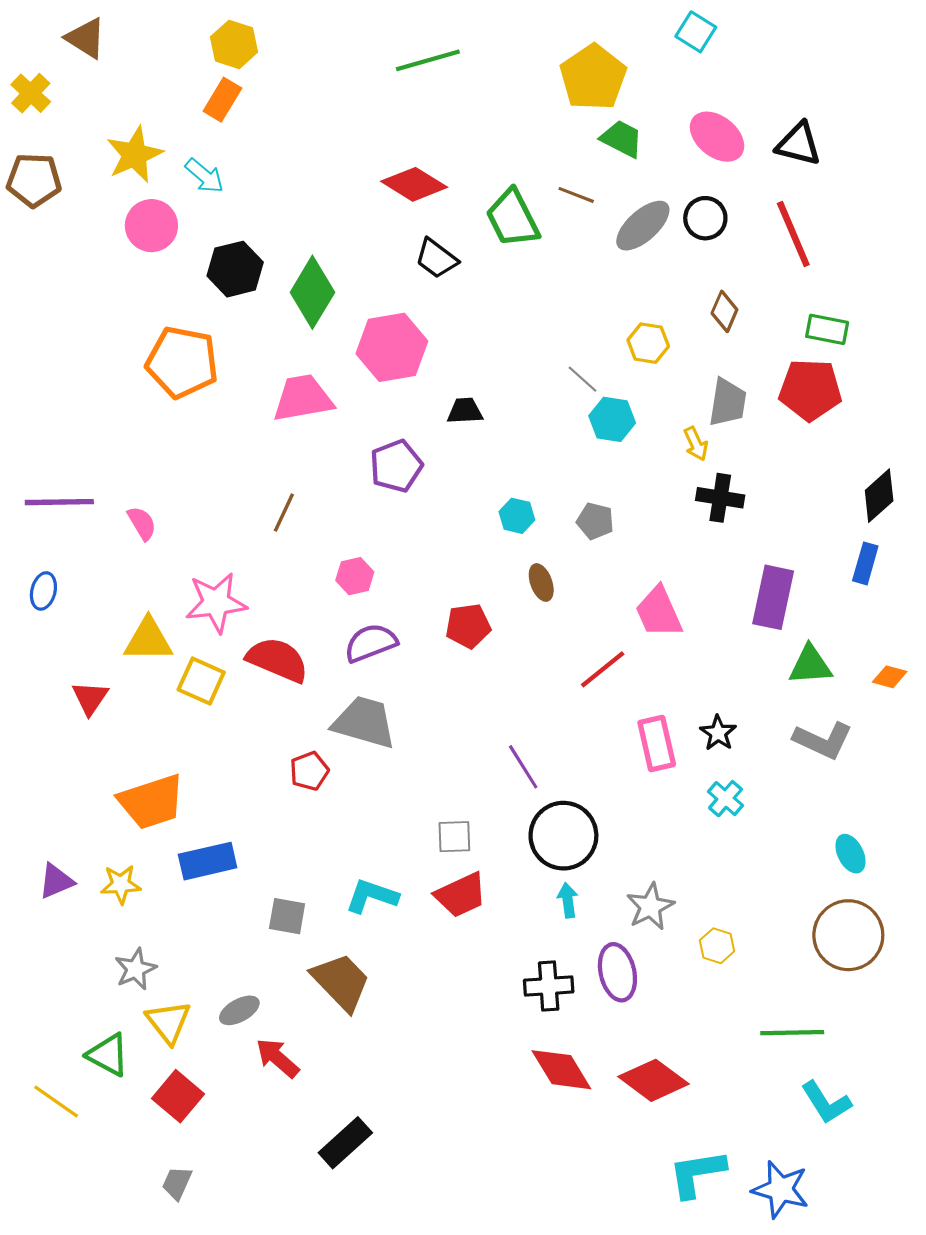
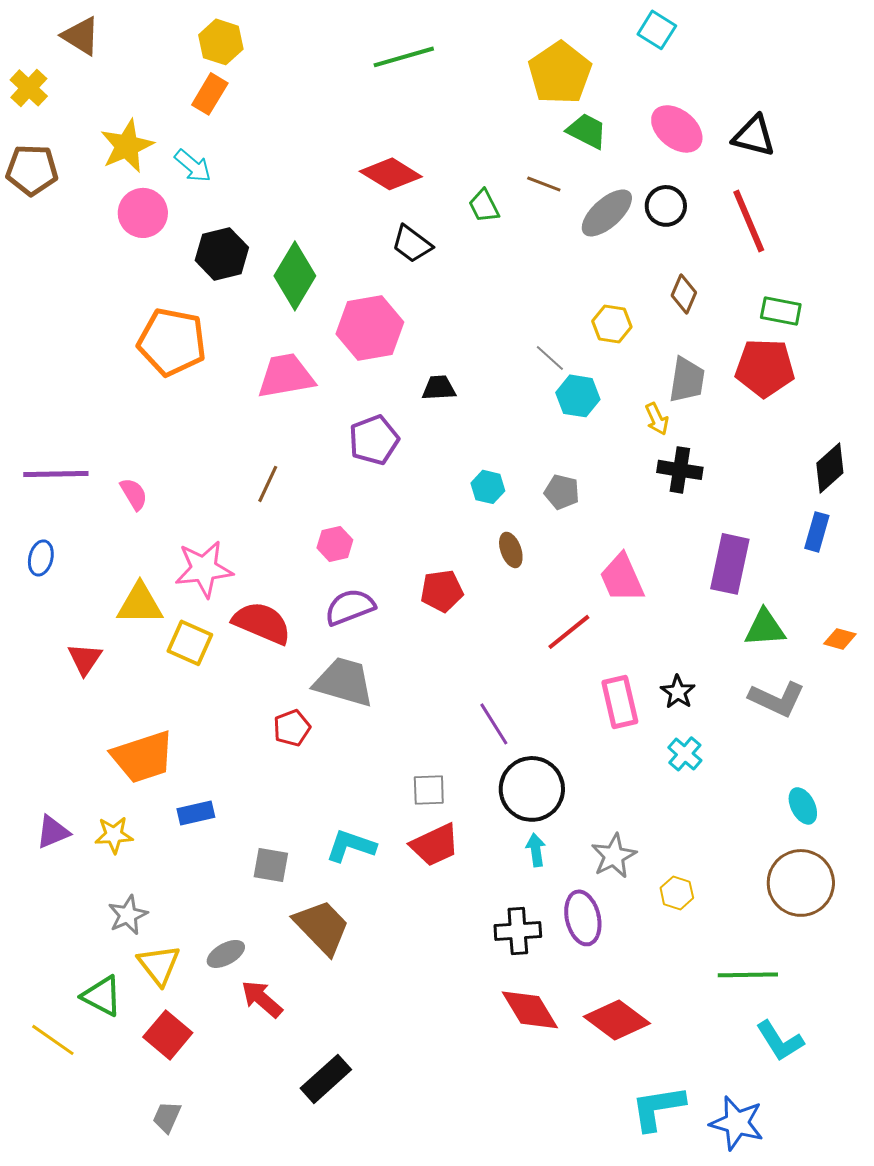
green trapezoid: (513, 218) -> (484, 206), size x0.6
blue rectangle: (208, 861) -> (196, 813), size x0.7

